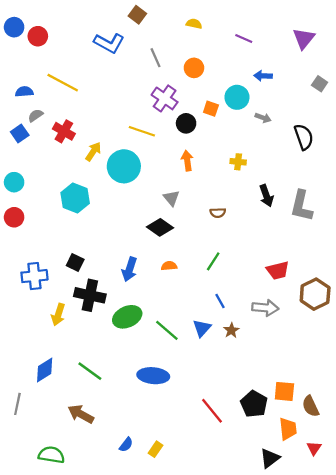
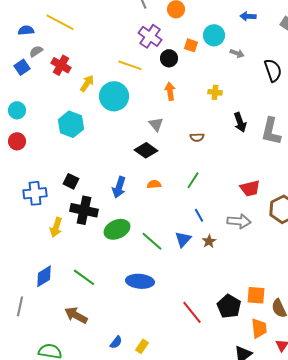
blue arrow: (263, 76) -> (248, 16), moved

